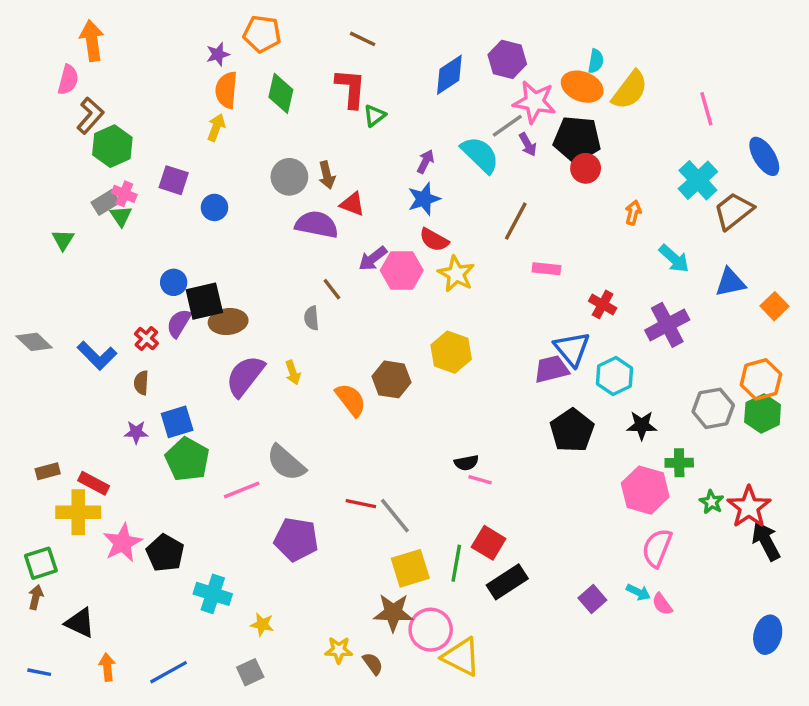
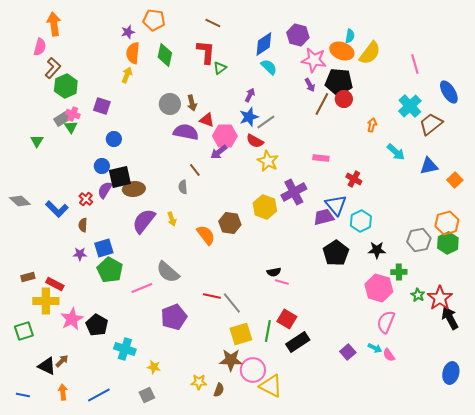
gray line: (507, 126) -> (266, 122), moved
cyan semicircle: (480, 155) -> (269, 67), moved, size x0.7
blue circle: (214, 207) -> (114, 139), moved
brown line: (516, 221) -> (322, 104), moved
pink hexagon: (402, 270) -> (225, 136), moved
purple cross: (667, 325) -> (294, 192), moved
purple pentagon: (296, 539) -> (174, 317), turned -30
brown arrow: (36, 597) -> (62, 361), moved, turned 32
brown semicircle: (373, 664) -> (219, 390), turned 56

